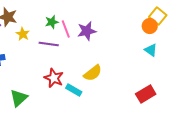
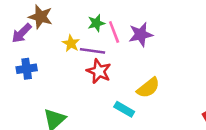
yellow star: (23, 34) -> (71, 43), moved
red star: (54, 78) -> (99, 71), moved

